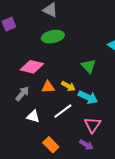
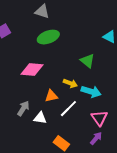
orange triangle: (48, 87) -> (51, 96), moved
gray arrow: (22, 94) -> (23, 108), moved
purple arrow: (86, 145) -> (96, 138), turned -72

